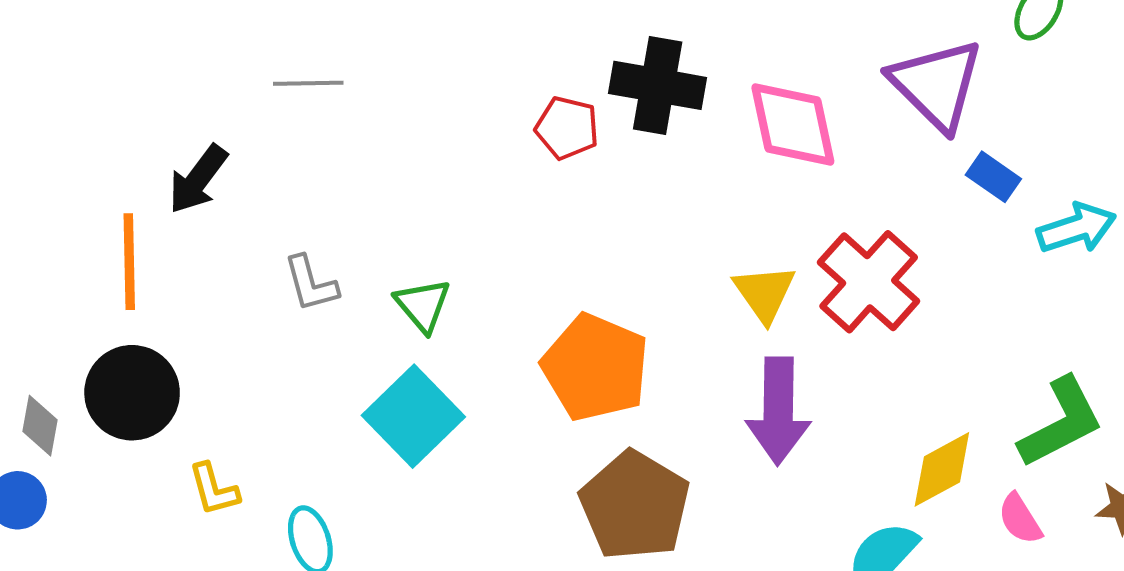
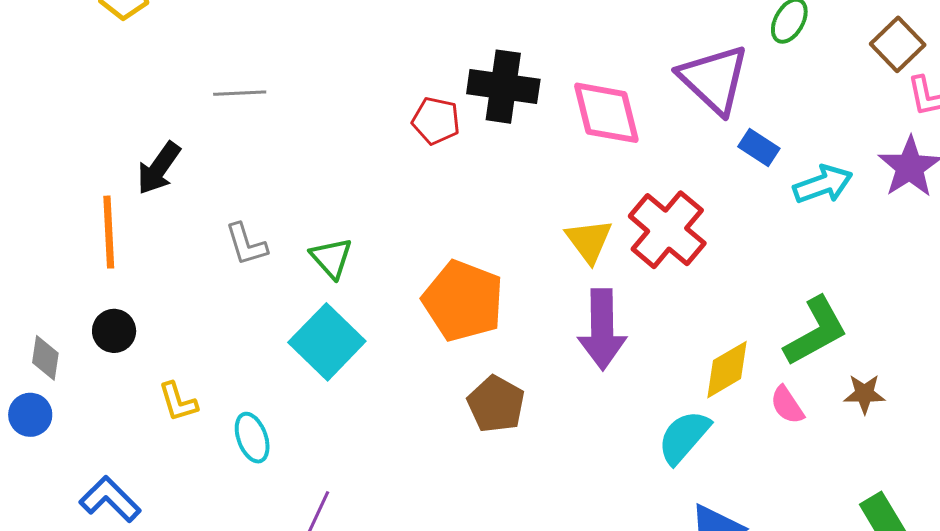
black circle: (132, 393) -> (114, 331), size x0.6
brown pentagon: (635, 506) -> (496, 404), size x0.7

